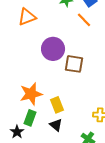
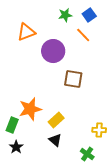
purple circle: (53, 49) -> (53, 51), moved
yellow rectangle: (57, 105) -> (56, 120), turned 70
green rectangle: (30, 118) -> (12, 125), moved

